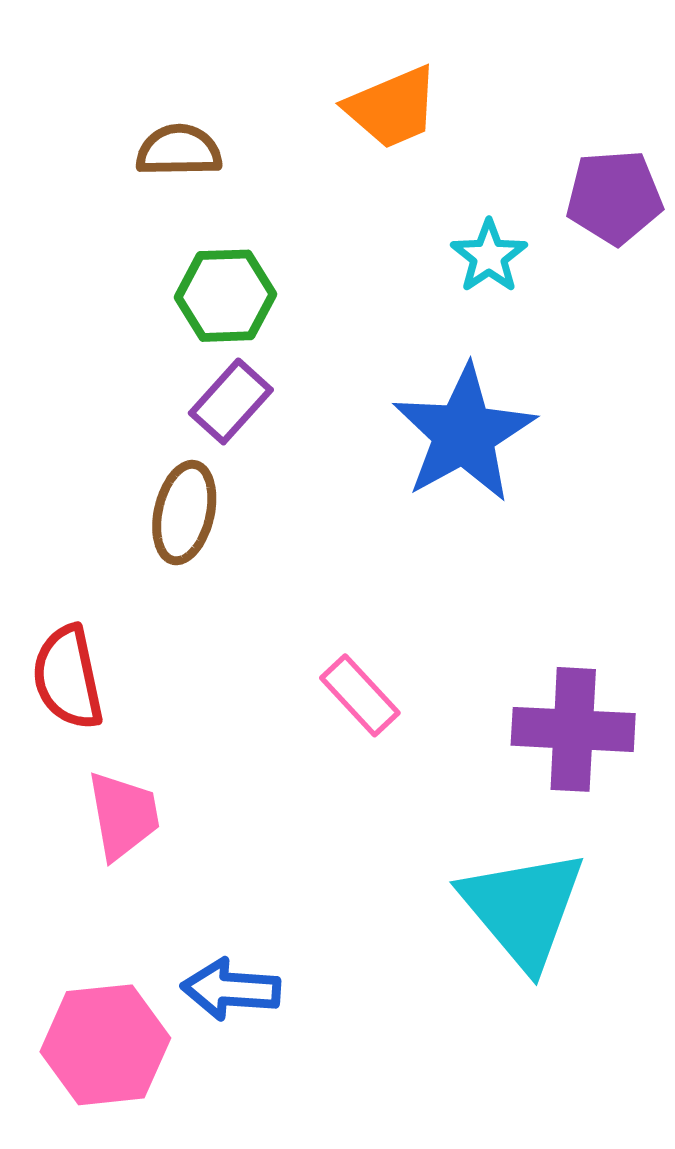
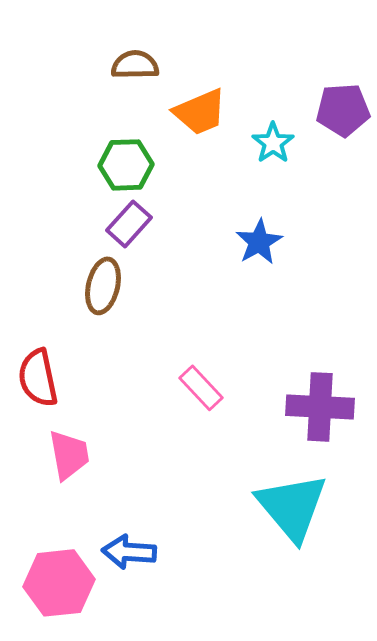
orange trapezoid: (392, 108) -> (200, 112), moved
brown semicircle: (179, 151) -> (135, 65), moved
blue star: (464, 434) -> (259, 242), size x0.6

